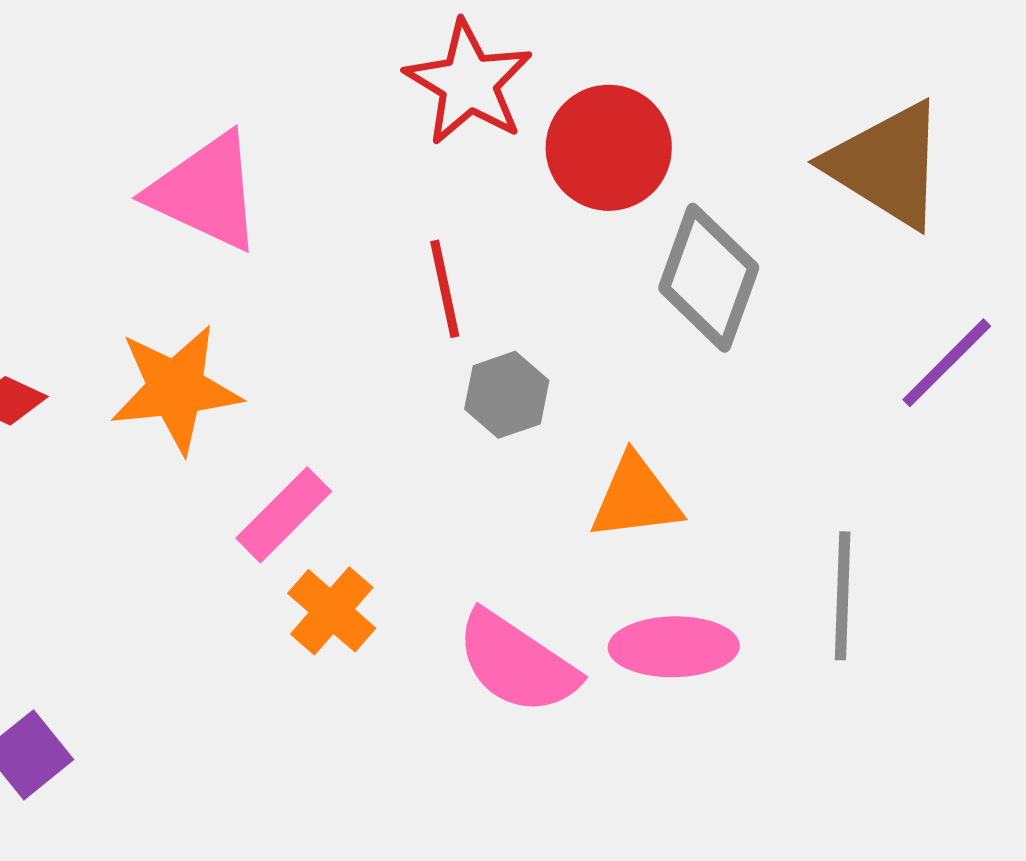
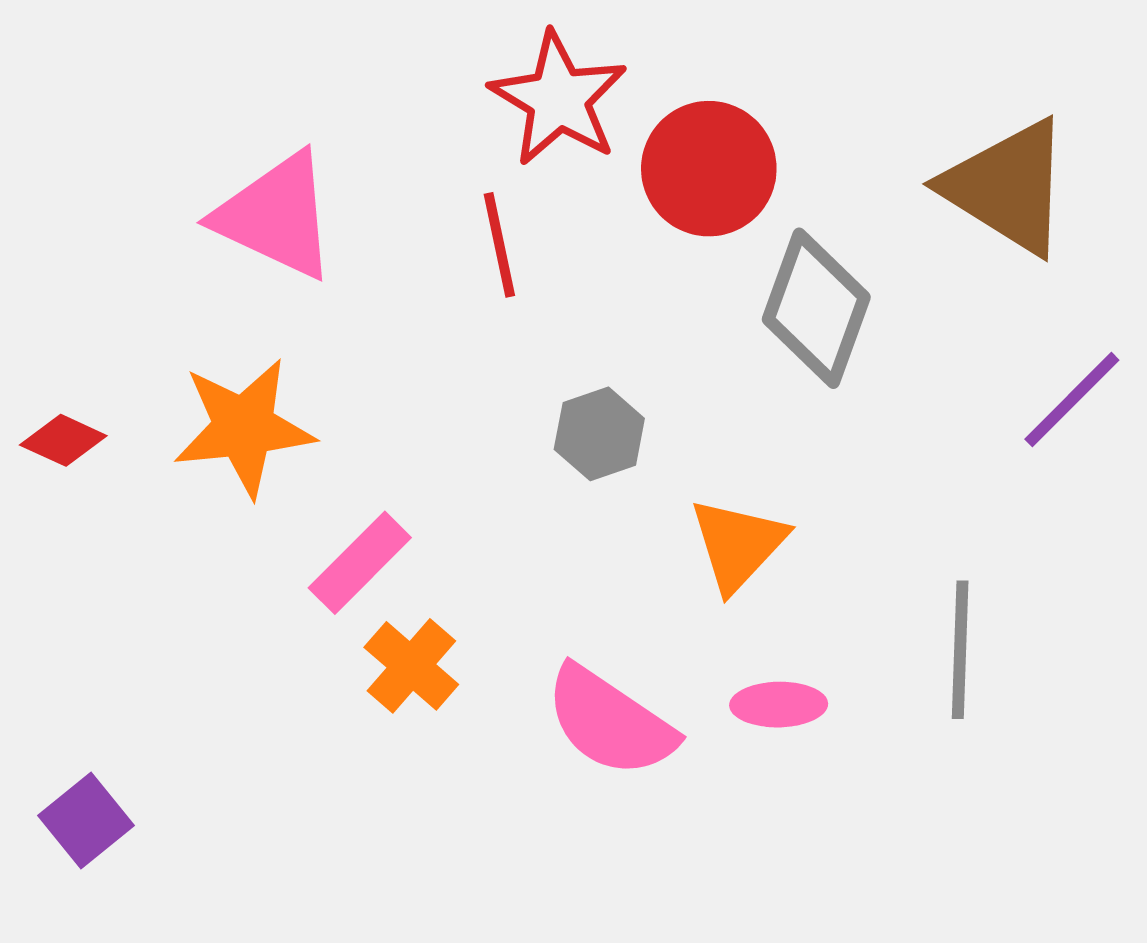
red line: (445, 289) -> (499, 245), moved
orange triangle: (636, 498) -> (738, 545), turned -40
pink ellipse: (674, 647) -> (779, 705), size x0.7

